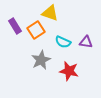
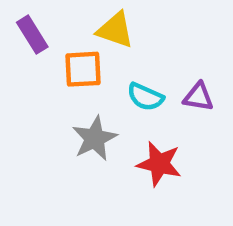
purple rectangle: (15, 26) -> (32, 35), moved
orange square: (36, 30) -> (83, 69), turned 30

